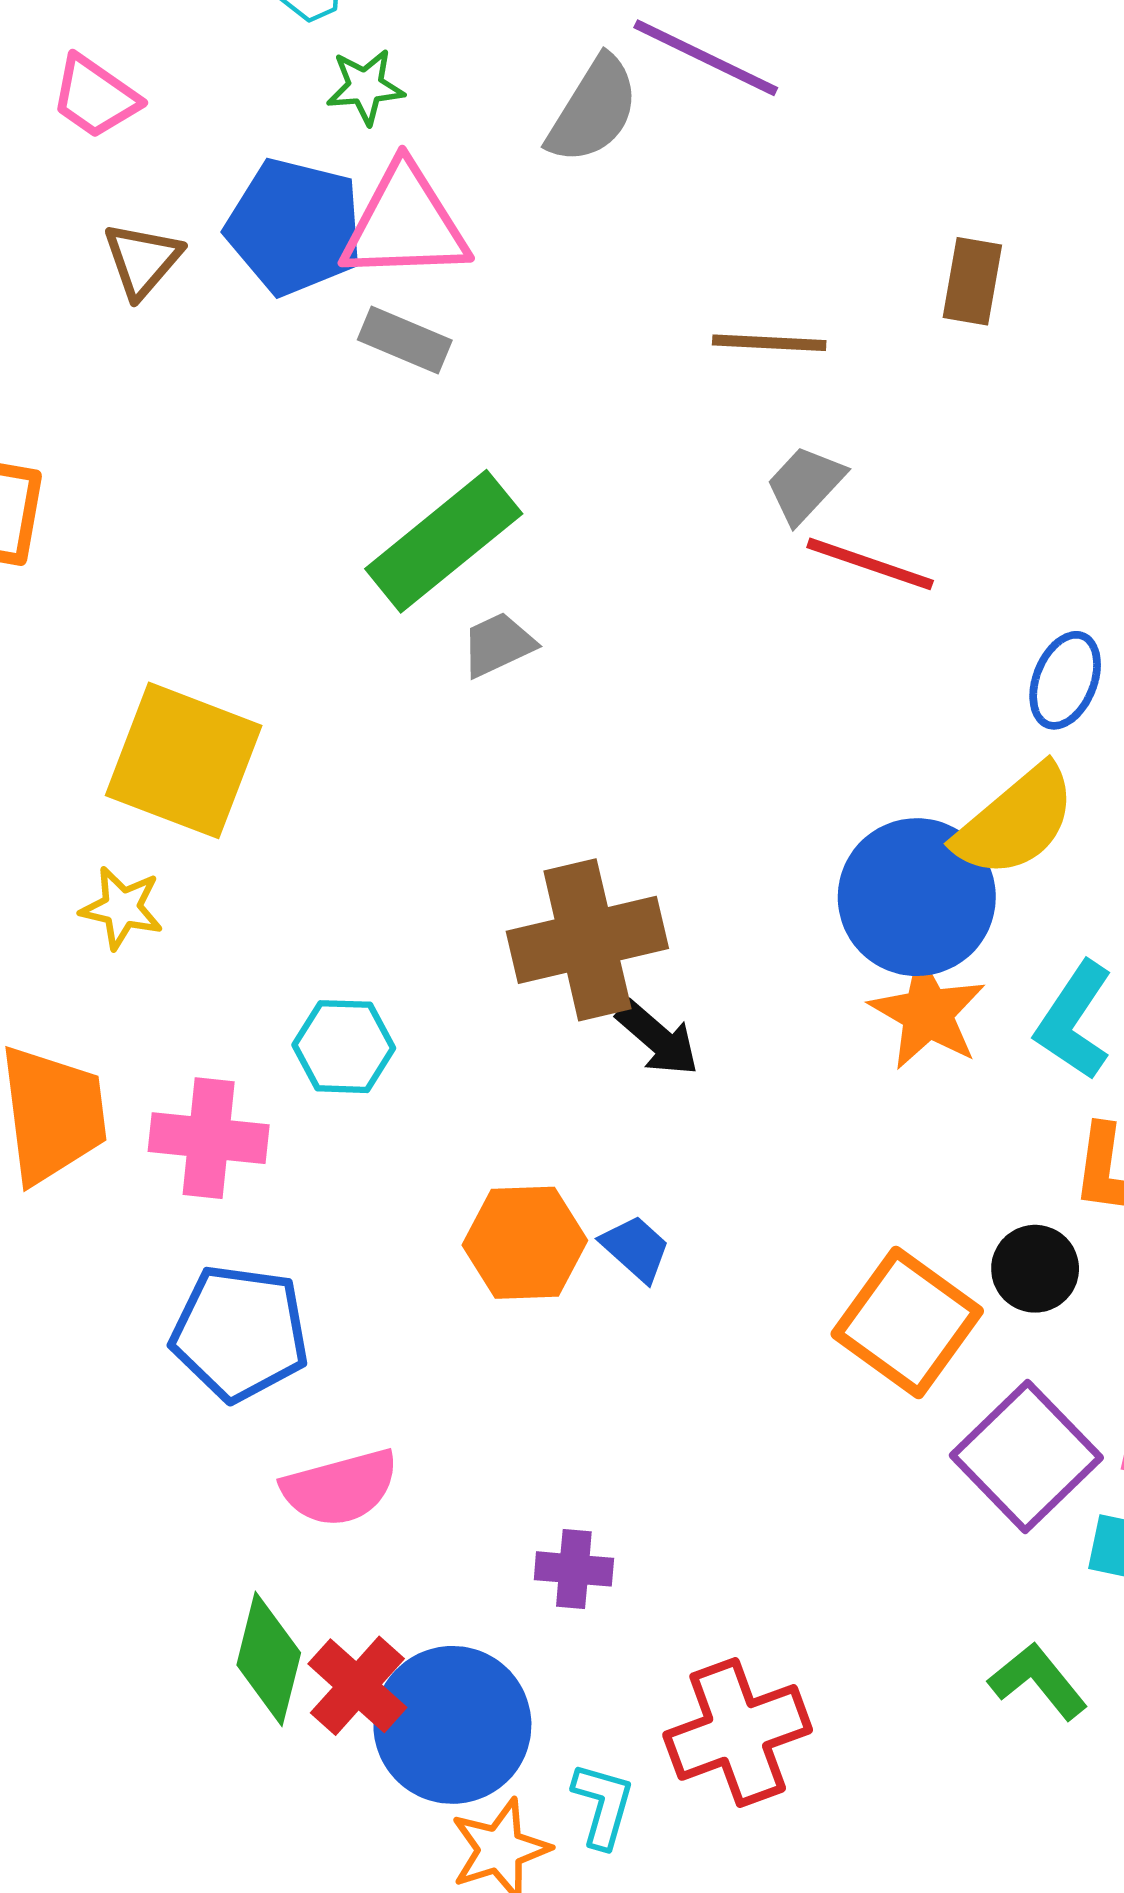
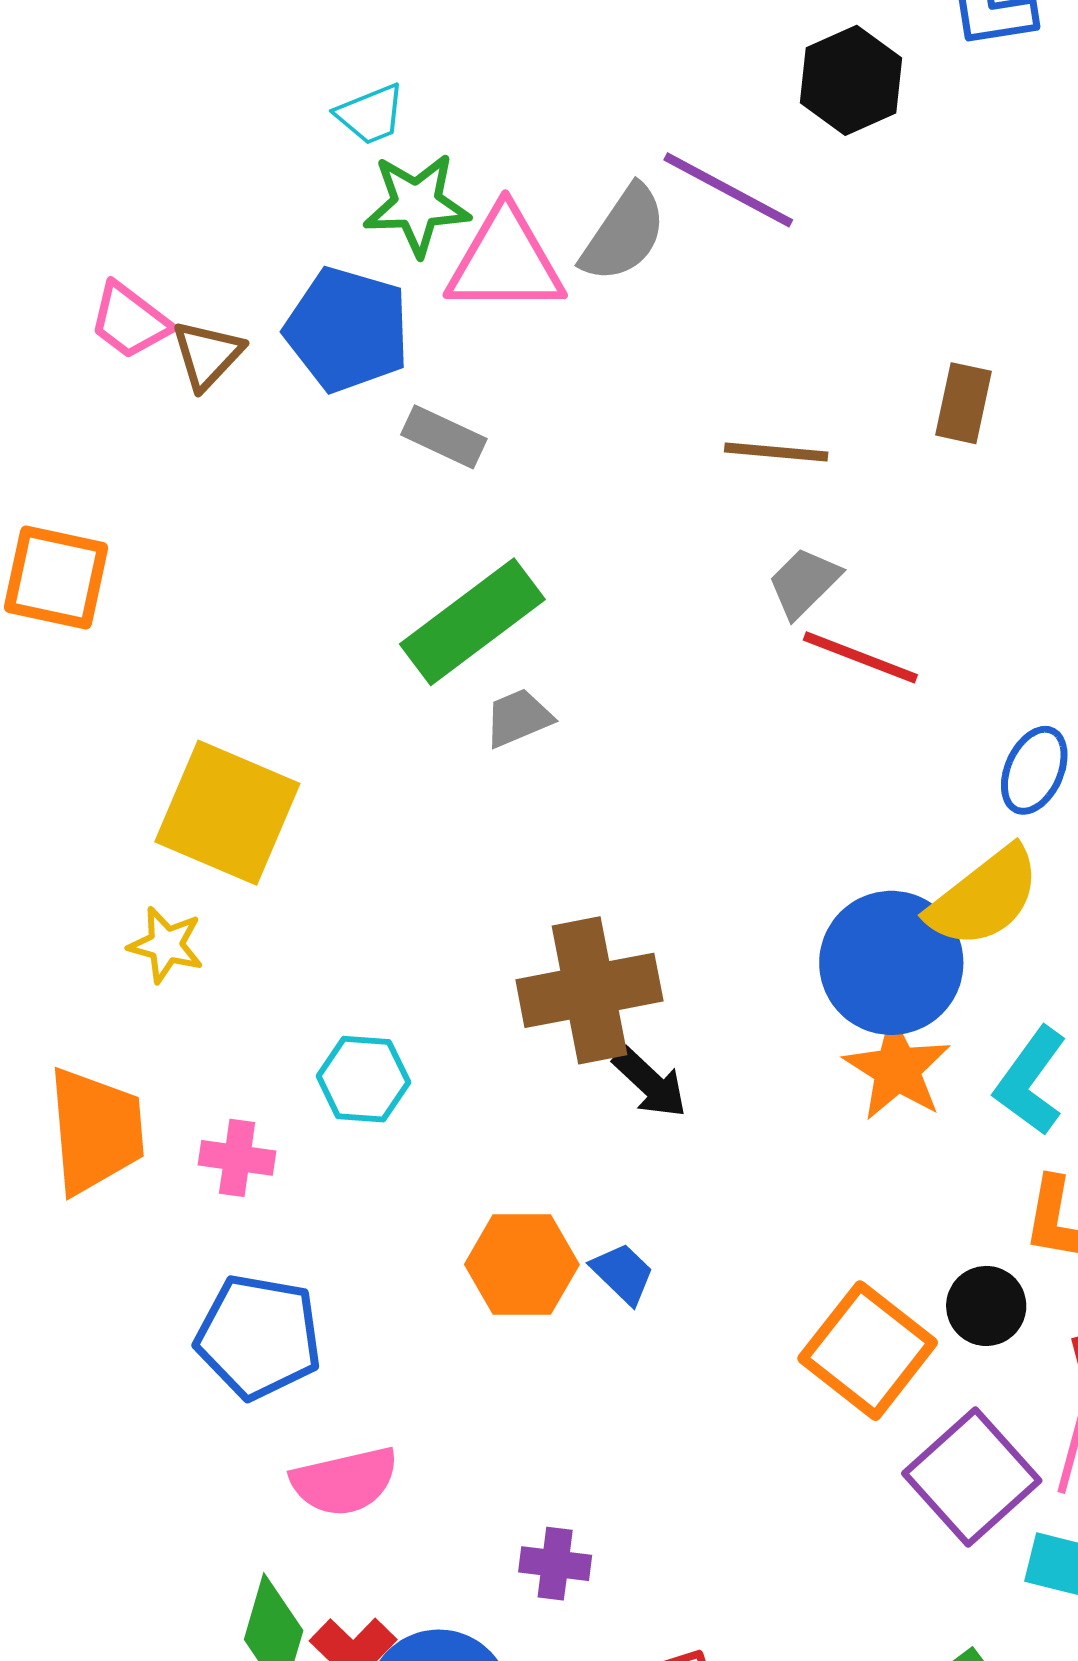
green star: (365, 87) -> (417, 204), size x1.5
pink trapezoid: (95, 97) -> (130, 321), moved
pink triangle: (405, 223) -> (505, 261), moved
pink cross: (209, 1138) -> (237, 1158), size x0.7

